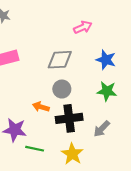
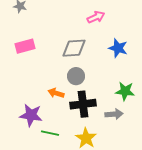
green star: (107, 91) -> (125, 91), moved
gray arrow: (102, 129) -> (114, 114), turned -138

